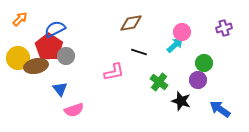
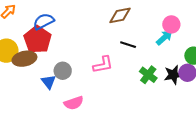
gray circle: (66, 56) -> (63, 71), moved
black star: (181, 101) -> (173, 75), moved, turned -30
pink semicircle: (74, 110) -> (74, 103), moved

